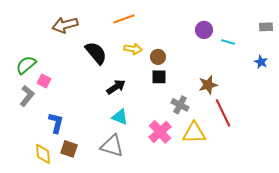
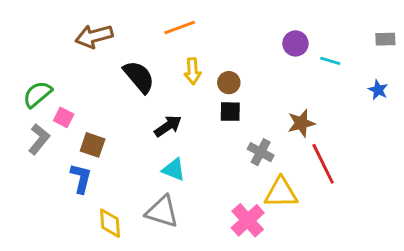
yellow arrow: (133, 49) -> (193, 71), turned 78
pink cross: (160, 132) -> (248, 220), moved
brown square: (69, 149) -> (93, 145), moved
yellow diamond: (43, 154) -> (110, 223), moved

